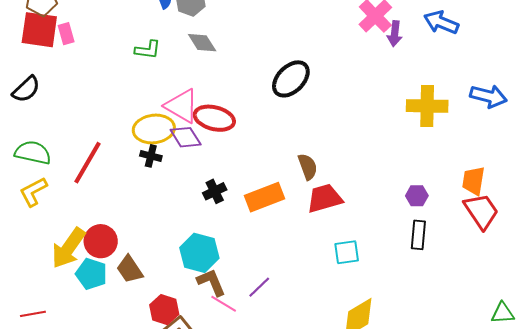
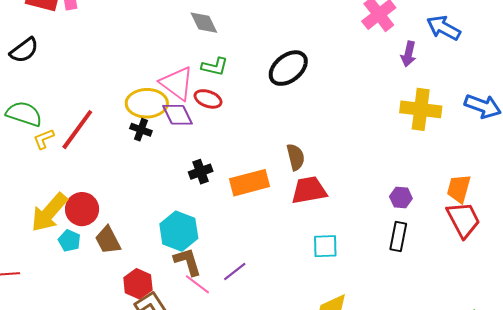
purple arrow: (395, 34) -> (408, 54), moved
green L-shape: (148, 50) -> (215, 67), moved
red ellipse: (214, 118) -> (208, 99), size x0.7
yellow L-shape: (33, 192) -> (44, 139), moved, size x0.7
cyan pentagon: (91, 274) -> (69, 241), size x0.7

